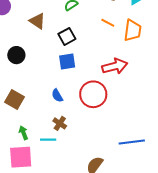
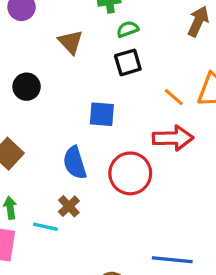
orange line: (108, 23) -> (174, 97), moved
black square: (67, 36) -> (128, 62), moved
blue semicircle: (57, 96) -> (75, 163), size x1.5

